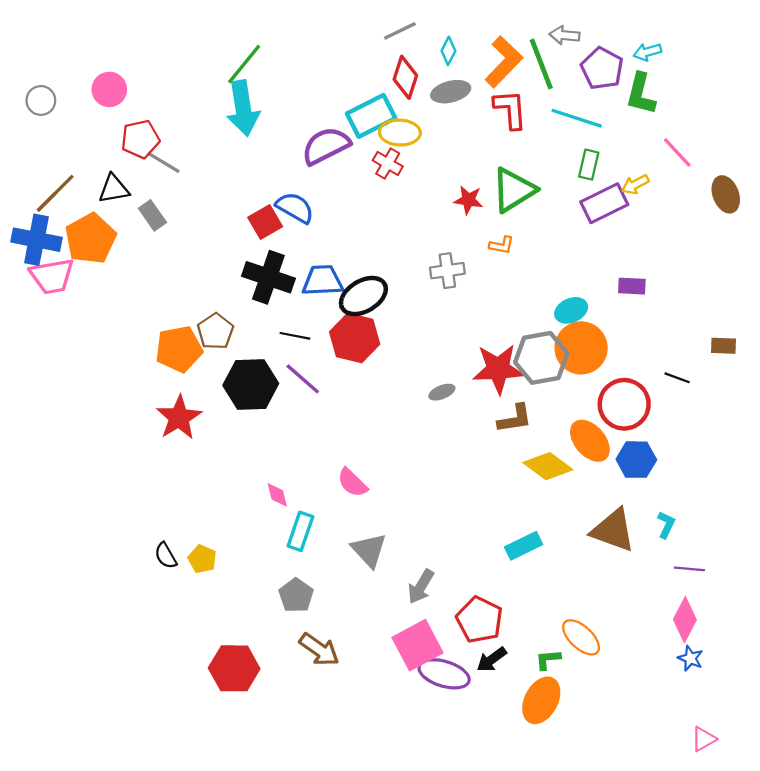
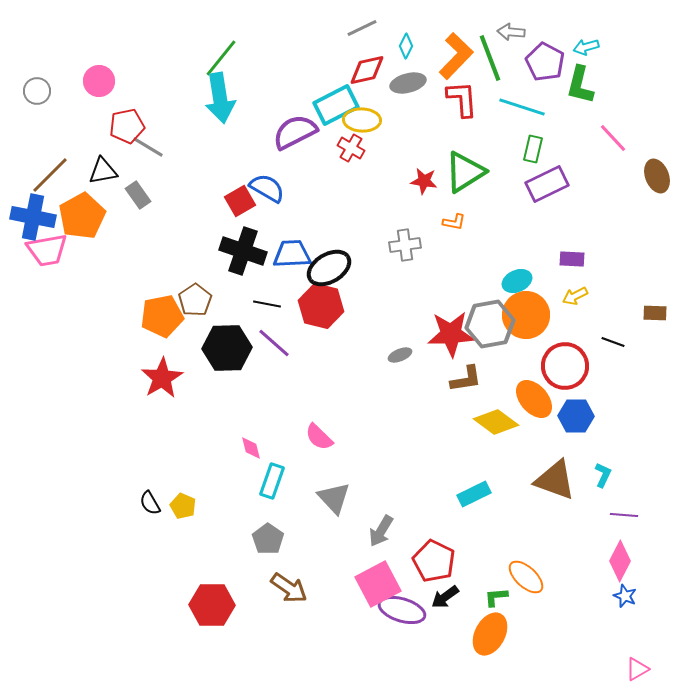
red diamond: (405, 77) -> (367, 70), turned 60
yellow arrow: (635, 184) -> (575, 296), moved

